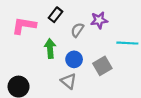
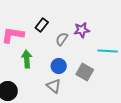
green arrow: (50, 48) -> (27, 59), moved
gray square: (102, 66) -> (85, 72), turned -30

